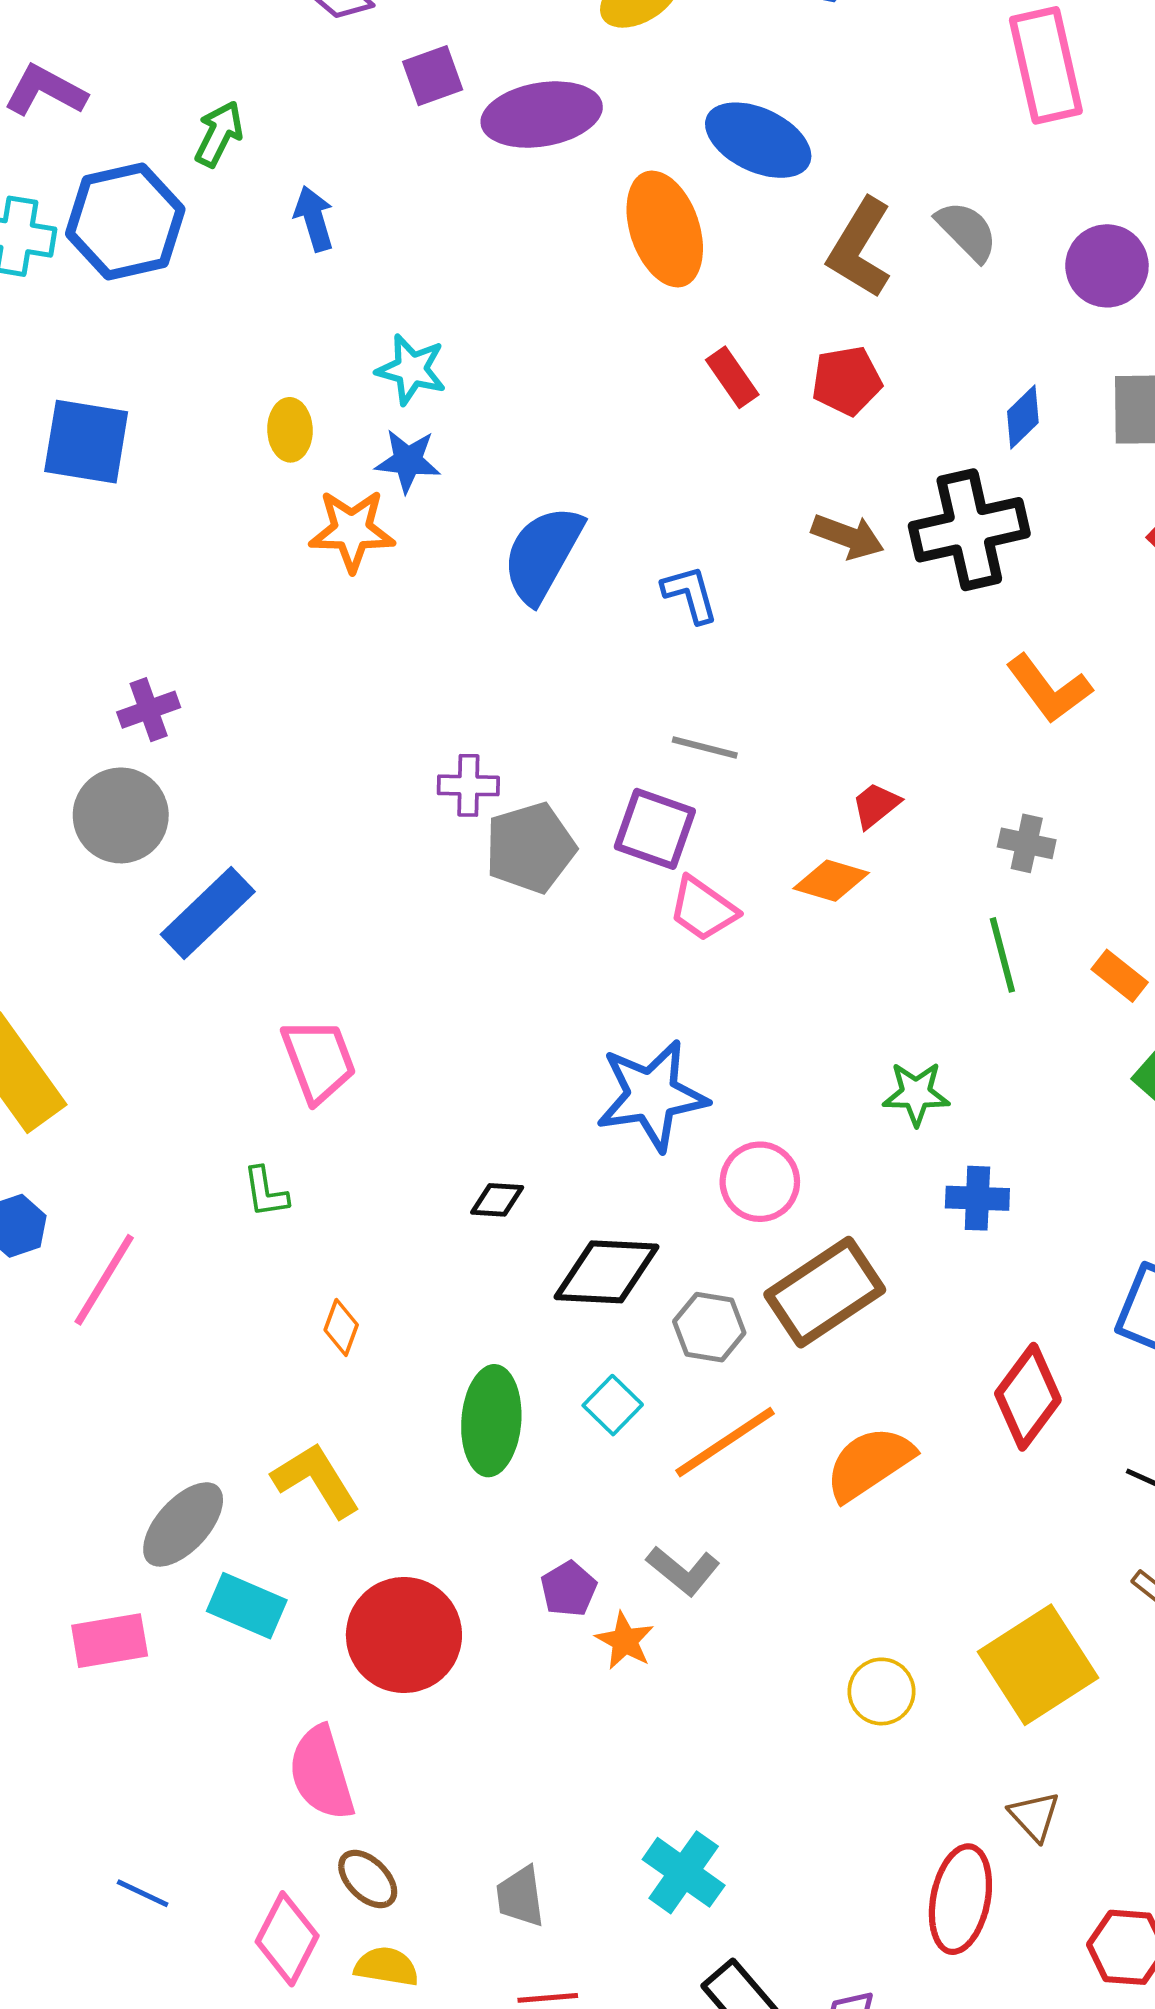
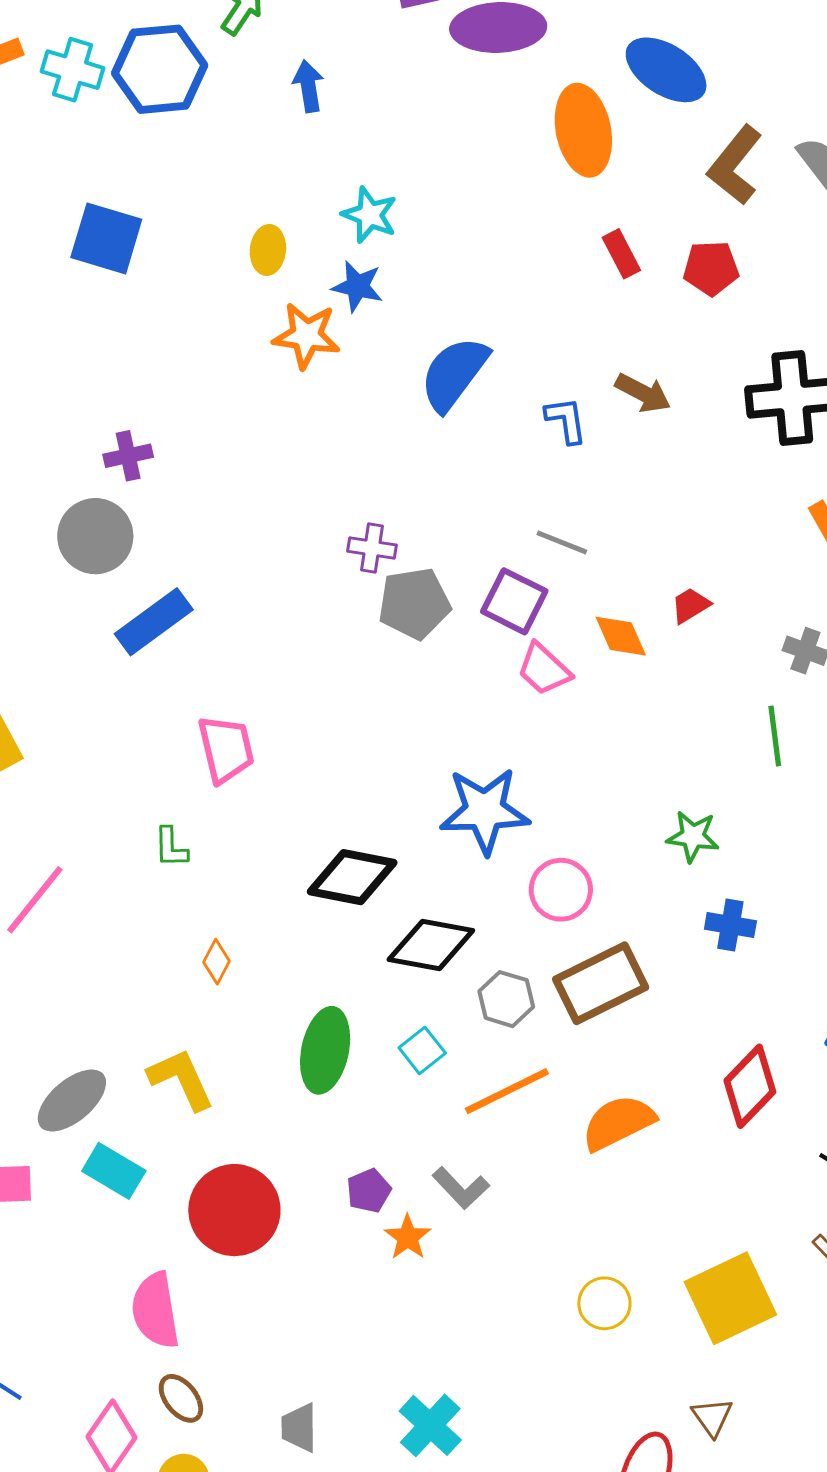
brown arrow: (848, 536) -> (643, 393), moved
orange diamond: (831, 881) -> (621, 636), moved, turned 42
black diamond: (497, 1200) -> (352, 877), size x2.0

